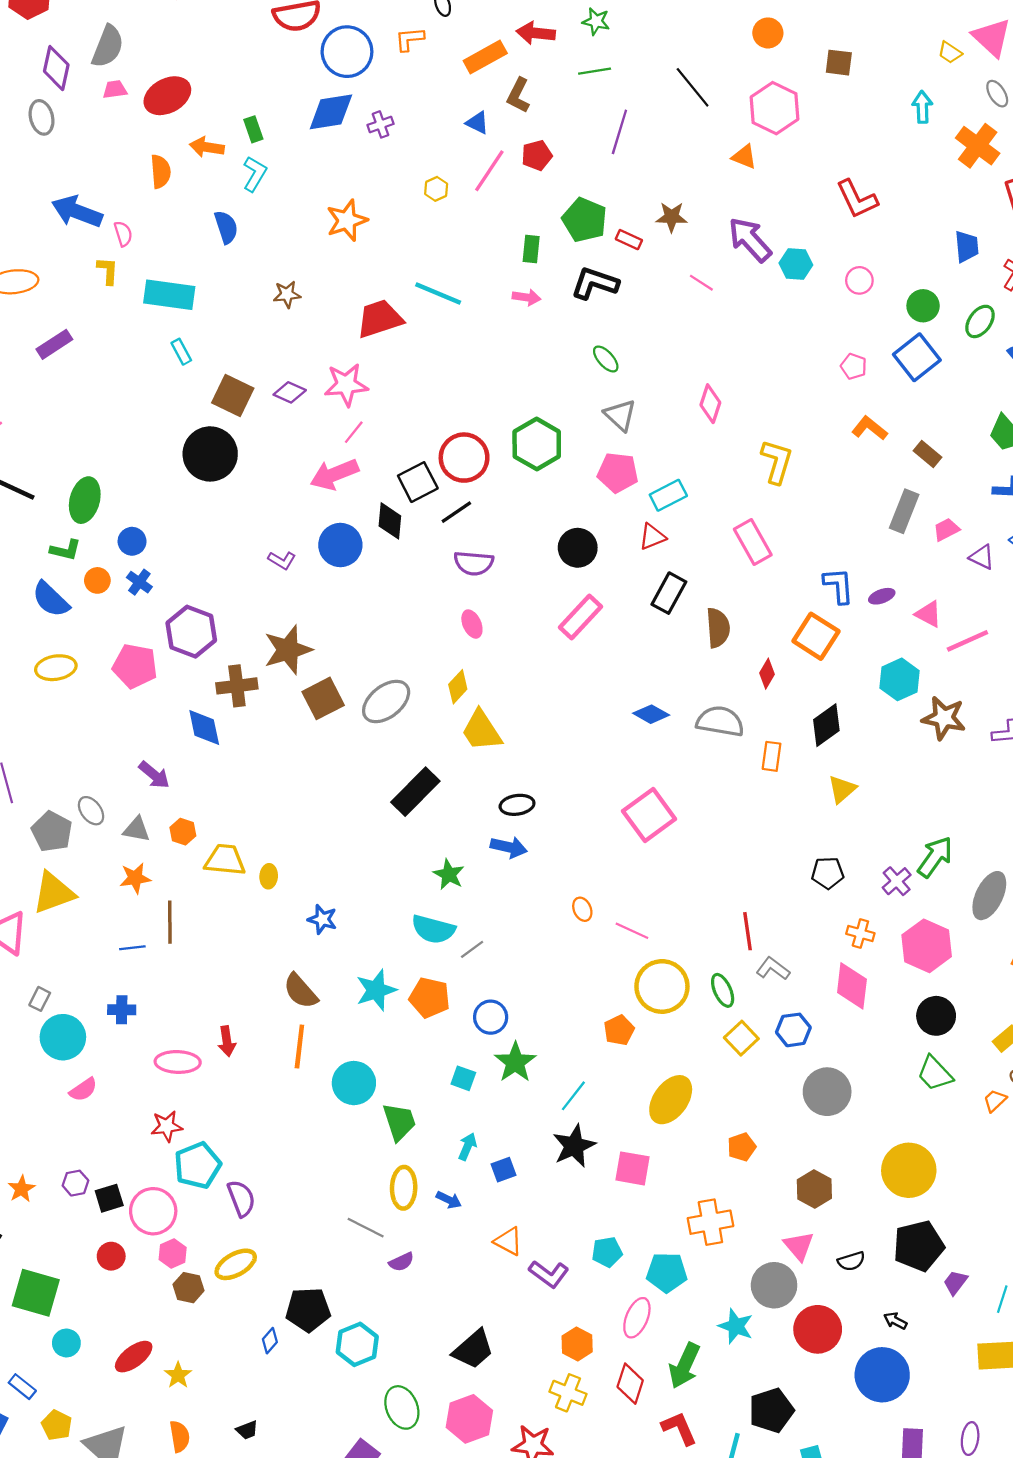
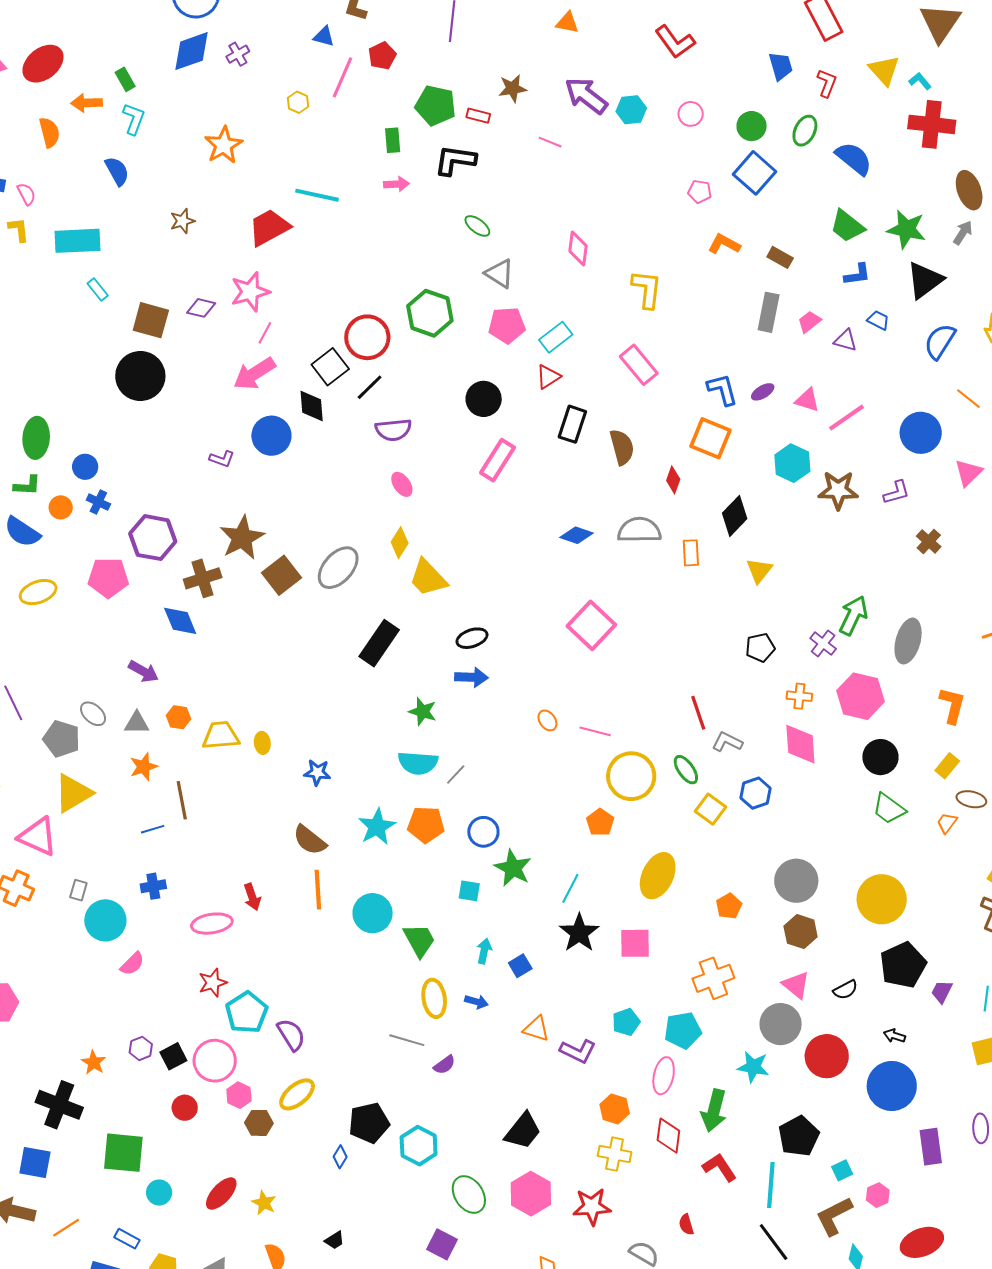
gray circle: (827, 1092) -> (796, 881), moved

